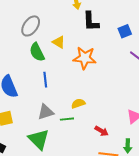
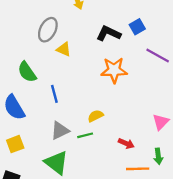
black L-shape: (91, 21) -> (109, 33), moved, turned 125
gray ellipse: (31, 26) -> (48, 30), moved
green semicircle: (37, 52) -> (27, 72), moved
orange star: (85, 58) -> (114, 70), moved

